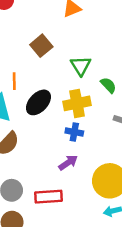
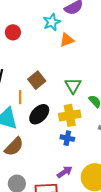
brown square: (41, 46) -> (37, 80), moved
purple arrow: (68, 163) -> (65, 172), moved

